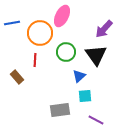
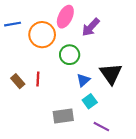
purple arrow: (104, 29) -> (91, 27), moved
black triangle: (96, 55) -> (111, 74), moved
red line: (35, 60) -> (38, 79), moved
cyan square: (85, 96) -> (90, 101), turned -32

